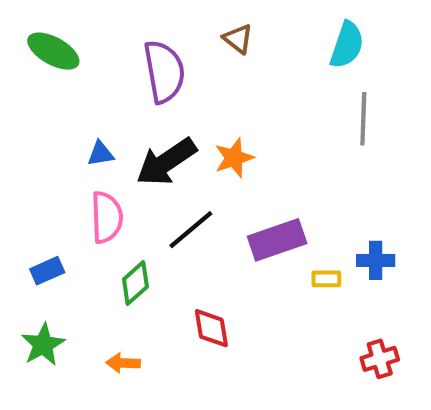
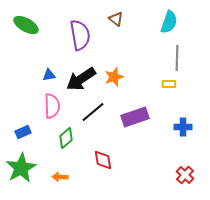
yellow rectangle: (326, 279) -> (169, 84), moved
green star: (43, 345) -> (21, 168), size x1.4
red cross: (380, 359) -> (185, 175), turned -30

